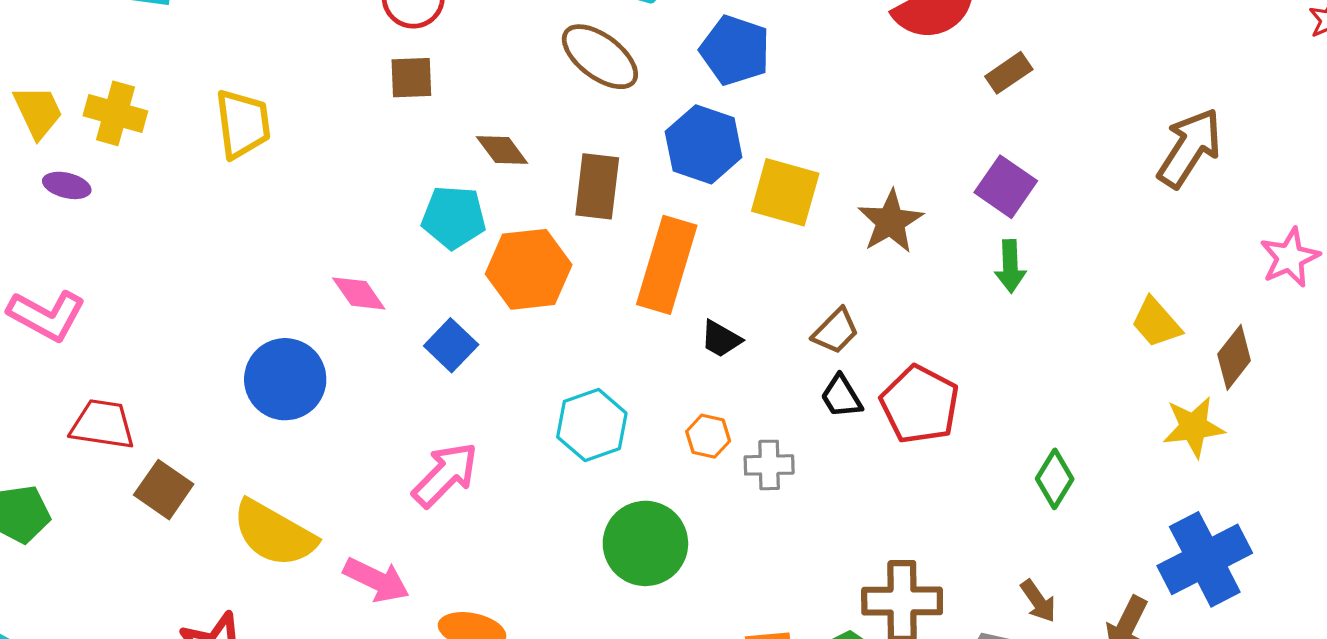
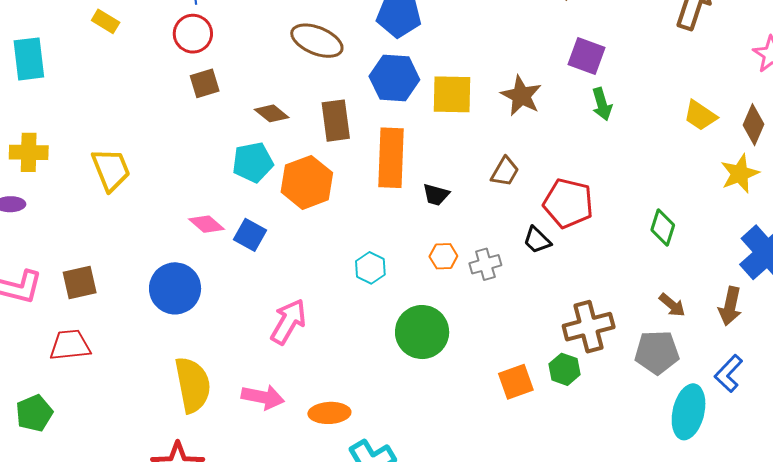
yellow trapezoid: (243, 124) -> (111, 170), moved
blue square: (451, 345) -> (250, 235), moved
black trapezoid: (841, 396) -> (537, 240), moved
cyan hexagon: (592, 425) -> (370, 268), size x0.7
brown square: (164, 490) -> (80, 283), moved, turned -33
yellow semicircle: (274, 534) -> (193, 385), turned -116

